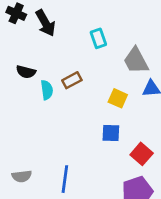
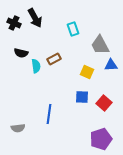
black cross: (16, 13) -> (14, 23), moved
red square: (142, 154) -> (104, 103), moved
blue line: (65, 179) -> (49, 114), moved

